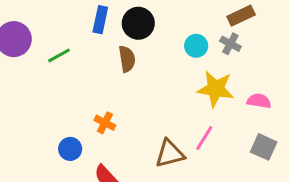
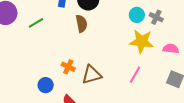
gray cross: (230, 44) -> (156, 17), moved
cyan circle: (196, 46) -> (137, 15), moved
brown triangle: (170, 154) -> (92, 75), moved

